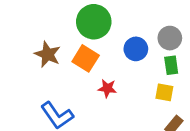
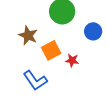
orange square: (86, 58) -> (51, 50), moved, turned 30

